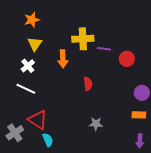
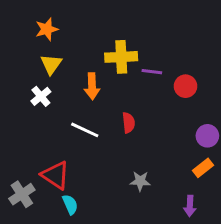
white line: (26, 89) -> (85, 130), moved
orange rectangle: (139, 115) -> (203, 168), turned -40
purple arrow: (140, 141) -> (190, 206), moved

